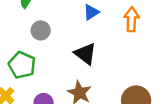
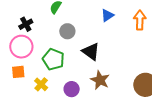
black triangle: (85, 54) -> (91, 52), moved

